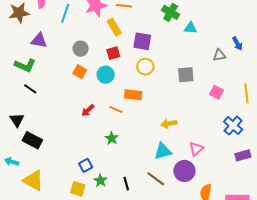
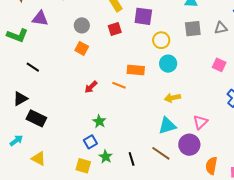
green L-shape: (25, 65) -> (17, 35), moved
yellow circle: (145, 67) -> (161, 40), moved
cyan circle: (106, 75) -> (168, 64), moved
gray square: (186, 75) -> (193, 29), moved
black triangle: (17, 120) -> (20, 99), turned 35
green star: (112, 138) -> (99, 121), moved
cyan arrow: (12, 162) -> (16, 140), turned 128
yellow triangle: (33, 180) -> (38, 159), size x0.7

